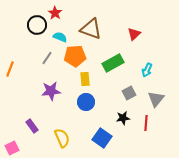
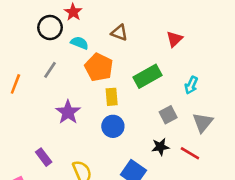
brown triangle: (91, 29) -> (119, 33), size x0.6
orange pentagon: (75, 56) -> (99, 67), turned 30
gray line: (47, 58) -> (50, 70), moved
purple star: (51, 91) -> (68, 112), turned -30
red line: (146, 123) -> (190, 153), turned -63

